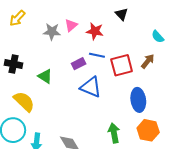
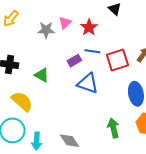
red star: (95, 31) -> (89, 27), turned 30

